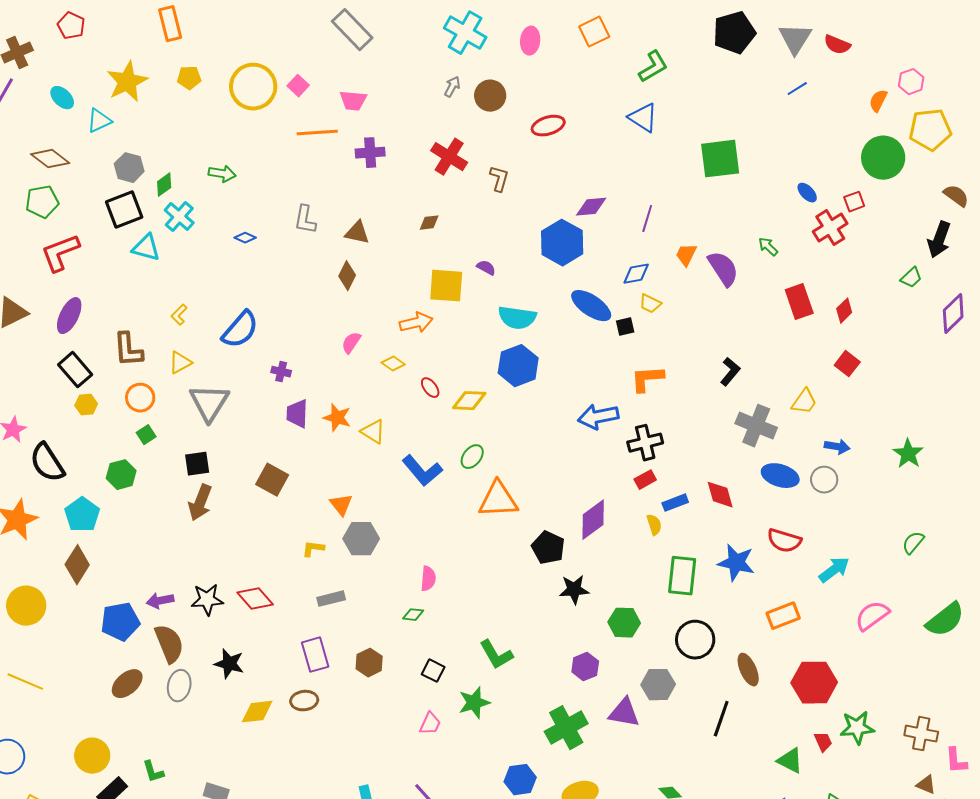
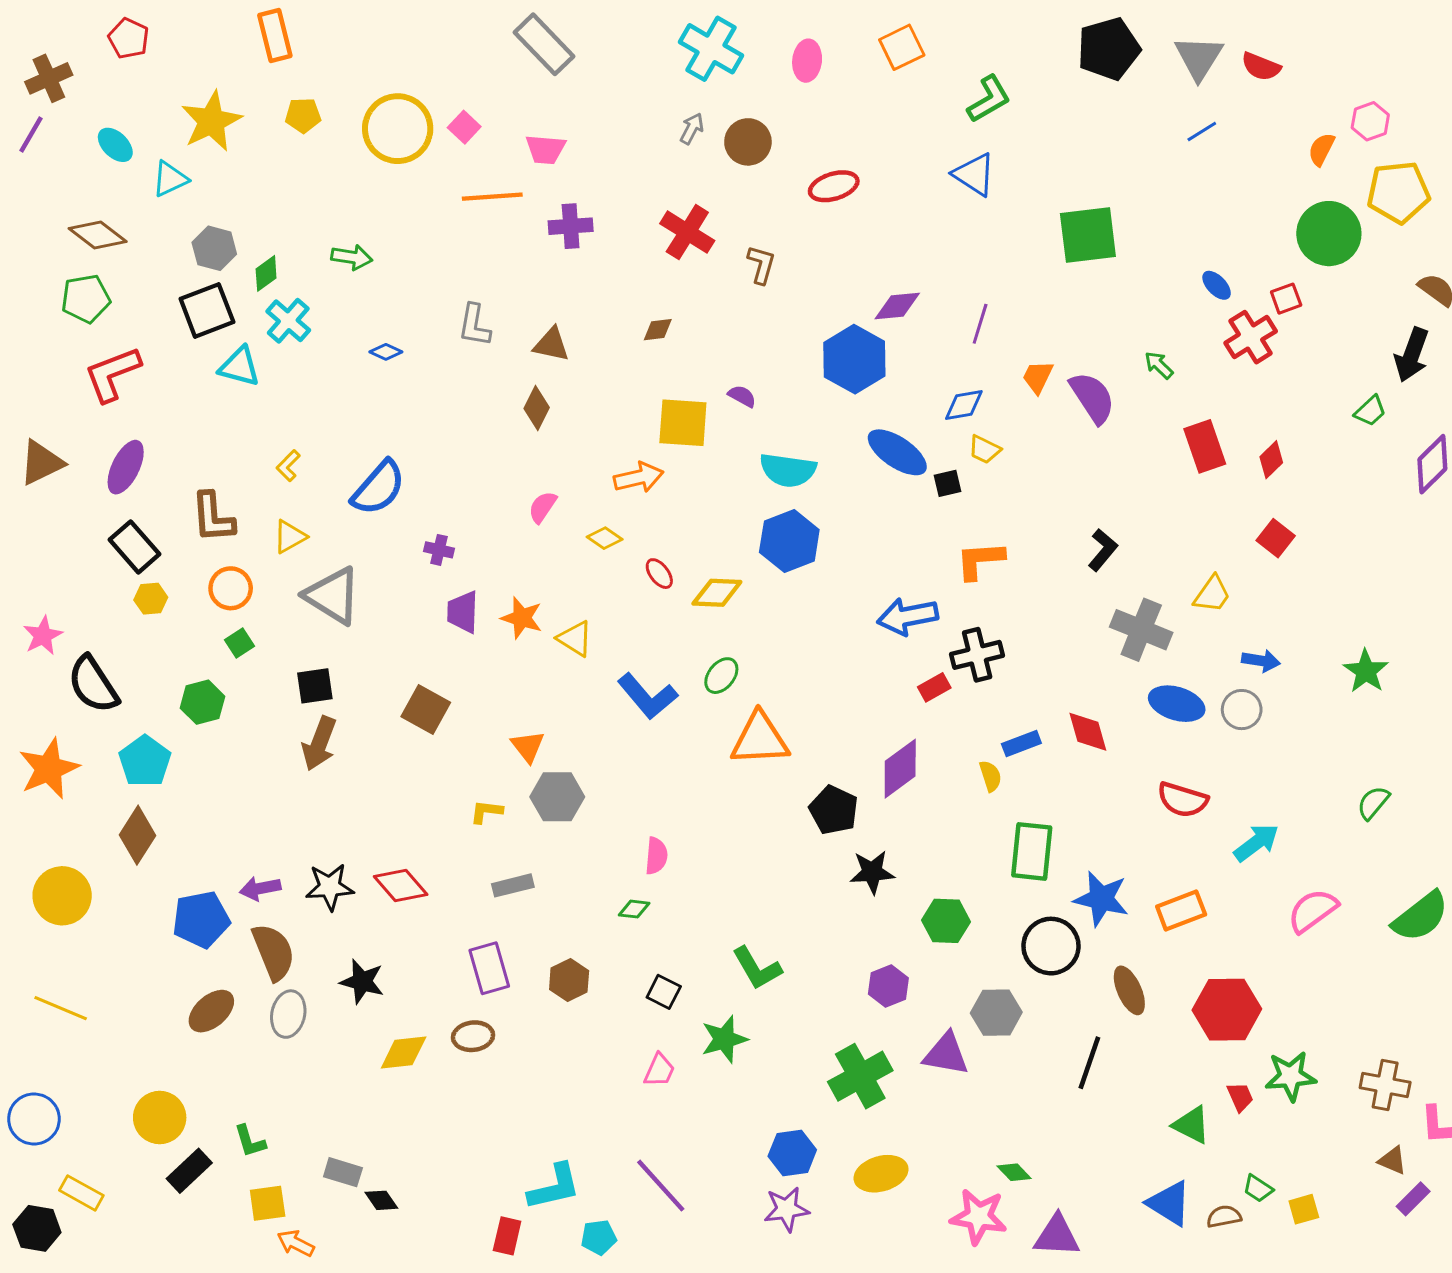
gray triangle: (209, 403) -> (333, 596), turned -30
red rectangle: (645, 480) -> (934, 687), moved
blue star: (736, 563) -> (1101, 899), moved

